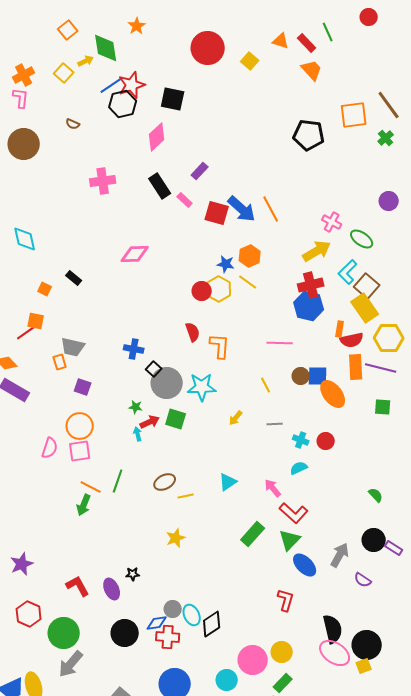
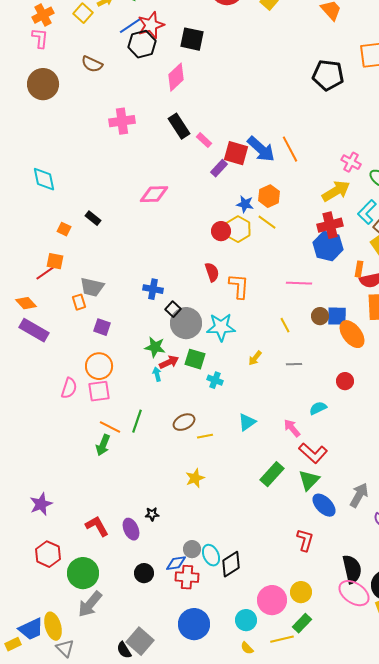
brown semicircle: (73, 124) -> (92, 64), size x1.5
purple rectangle: (200, 171) -> (219, 168), moved
green star: (136, 407) -> (155, 347), size x1.5
cyan cross: (301, 440) -> (215, 380), moved
black circle: (125, 633) -> (144, 573), size x0.7

